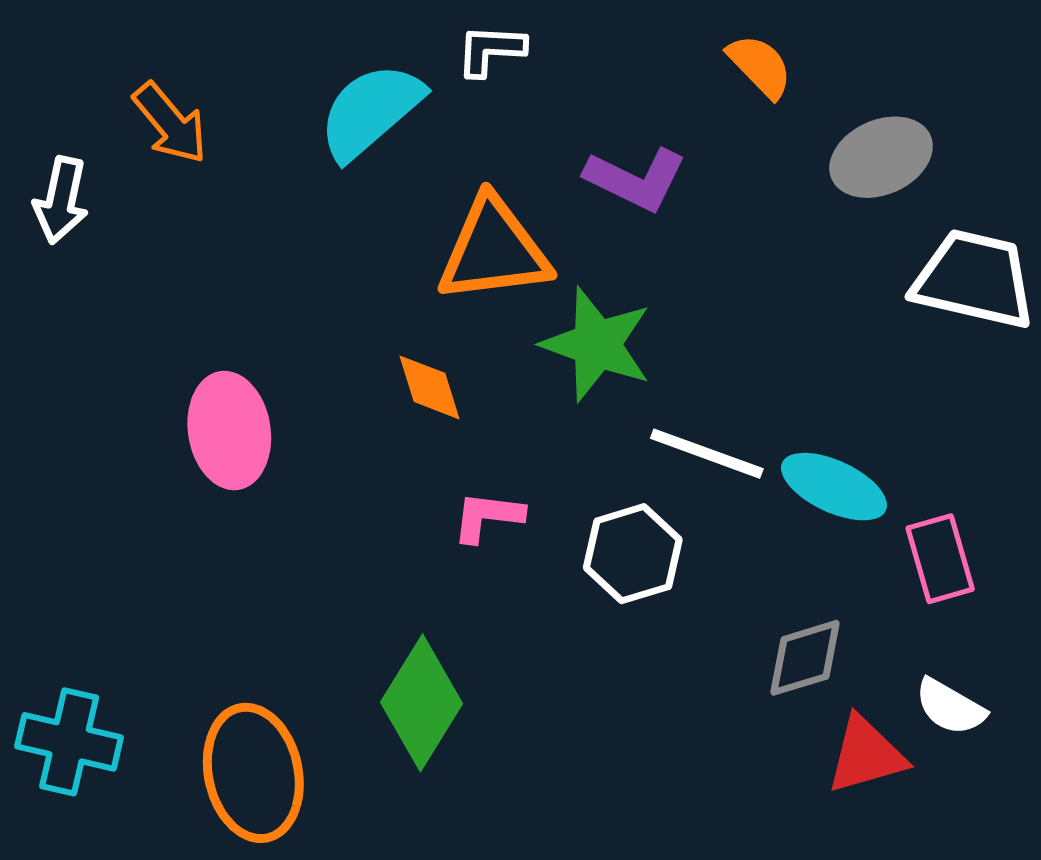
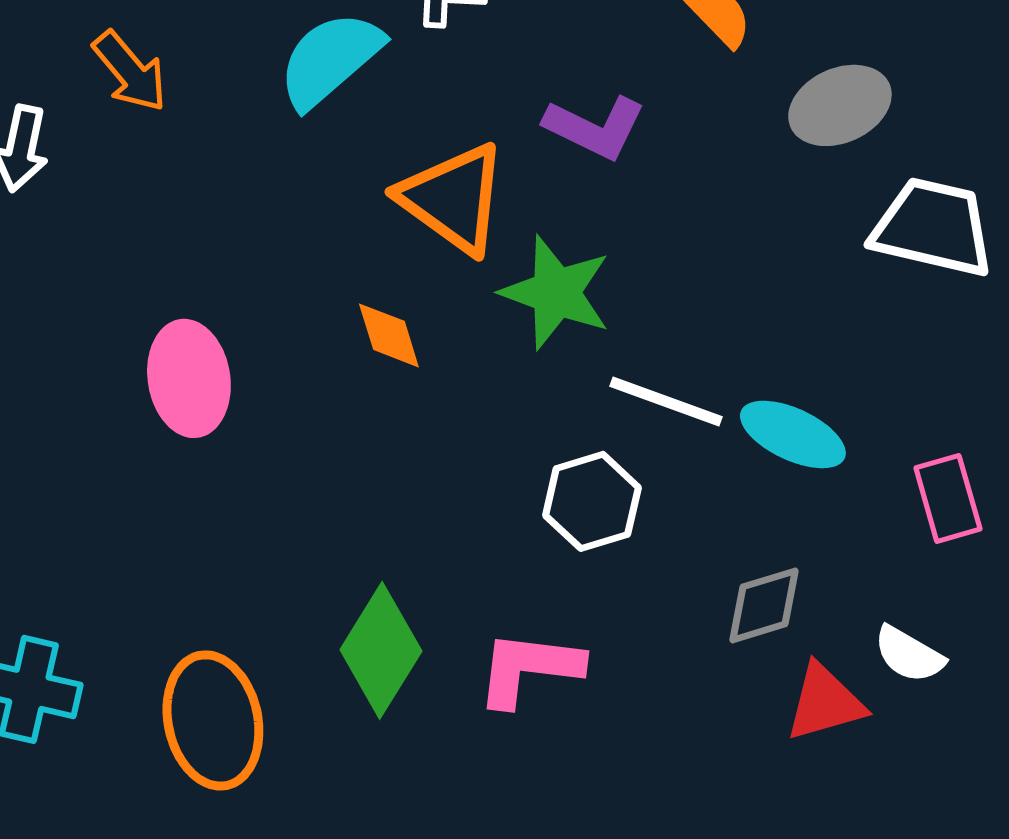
orange triangle: (494, 250) -> (453, 198), turned 43
pink L-shape: (488, 517) -> (529, 668), moved, size x1.5
pink rectangle: (940, 559) -> (948, 498), moved

